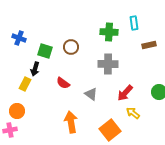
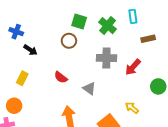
green cross: (109, 32) -> (108, 26), turned 36
green square: (45, 51) -> (79, 21), moved
black arrow: (35, 69) -> (30, 50), moved, turned -72
red arrow: (125, 93) -> (133, 67), moved

